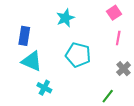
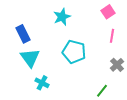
blue rectangle: (24, 36) -> (23, 34), turned -36
cyan triangle: (32, 61) -> (30, 58), turned 30

